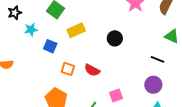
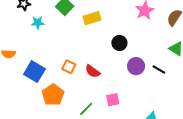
yellow rectangle: (76, 30) -> (92, 18), moved
blue square: (50, 46) -> (34, 72), moved, size x1.5
purple circle: (153, 85) -> (136, 66), moved

